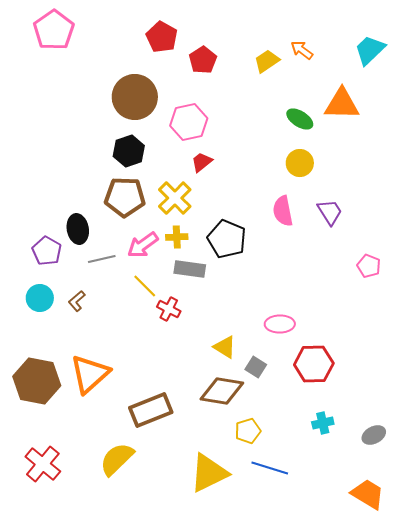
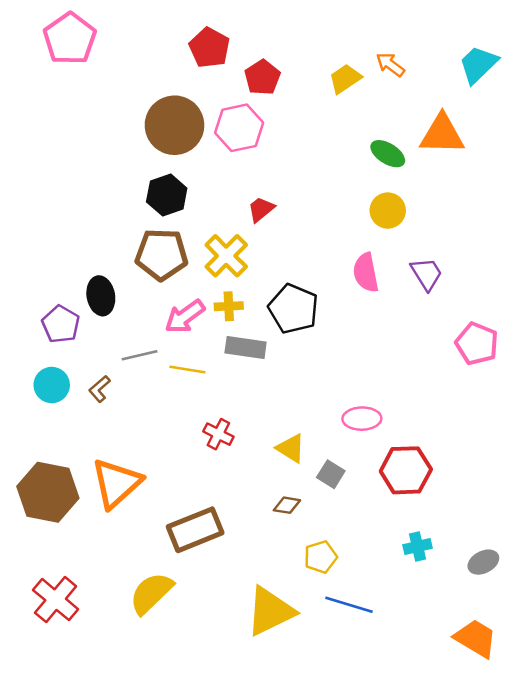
pink hexagon: (189, 122) -> (239, 128), moved
gray line: (102, 259) -> (140, 355), moved
pink pentagon: (369, 266) -> (477, 344), size x1.4
yellow line: (145, 286) -> (187, 369), turned -36
red cross: (169, 309) -> (218, 434), moved
brown diamond: (222, 391) -> (287, 505), size x0.5

